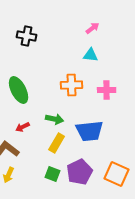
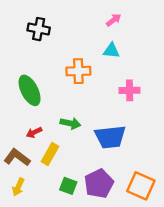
orange cross: (72, 85) -> (78, 71), moved
yellow rectangle: (57, 143) -> (50, 154), moved

